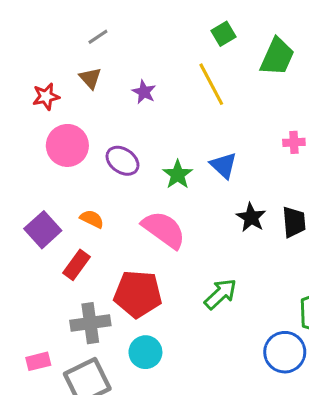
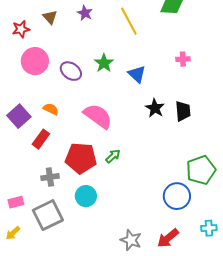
purple star: (144, 92) -> (85, 13), moved
green star: (178, 175) -> (104, 63), moved
green arrow: (220, 294) -> (113, 156), moved, size x0.7
gray cross: (90, 323) -> (50, 177), size x0.7

